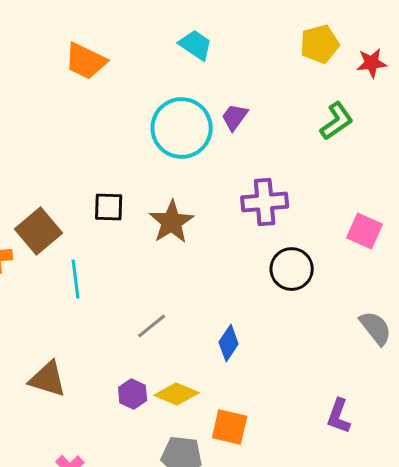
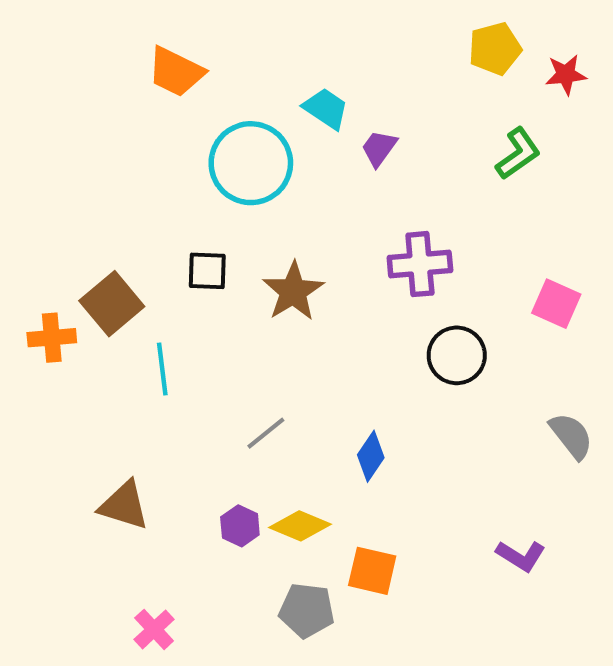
cyan trapezoid: (196, 45) -> (326, 109), moved
cyan circle: (182, 128) -> (251, 163), moved
purple L-shape: (339, 416) -> (521, 556), turned -78

